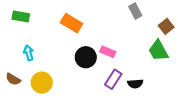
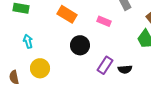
pink rectangle: (108, 52) -> (104, 21), moved
brown semicircle: (13, 79) -> (14, 77), moved, turned 48

